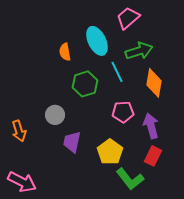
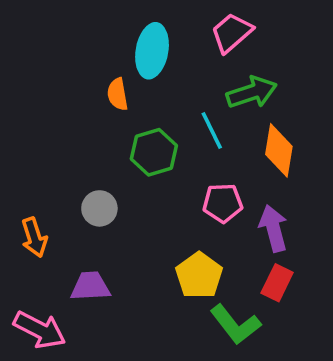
cyan ellipse: (97, 41) -> (152, 51), moved, turned 36
purple trapezoid: (72, 142) -> (90, 286), moved, turned 75

